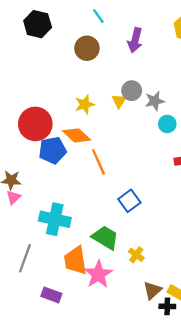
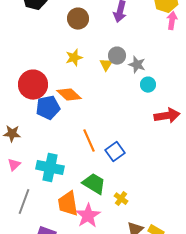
gray star: (155, 101) -> (137, 65), turned 30
yellow star: (85, 104) -> (74, 58), moved
orange line: (98, 162) -> (89, 141), moved
pink triangle: (13, 197) -> (14, 165), moved

